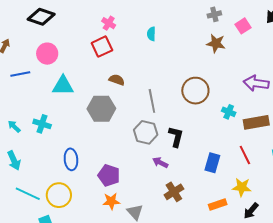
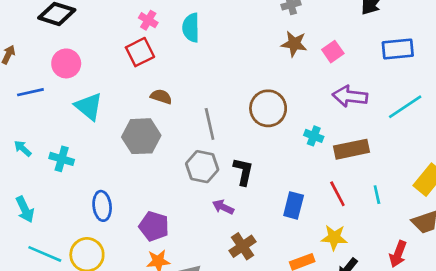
pink square: (243, 26) -> (333, 52), moved
cyan semicircle: (151, 34) -> (191, 28), moved, size x1.5
cyan triangle: (63, 86) -> (89, 106), turned 40
cyan arrow: (14, 126) -> (23, 148), moved

